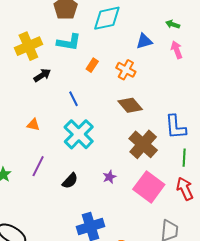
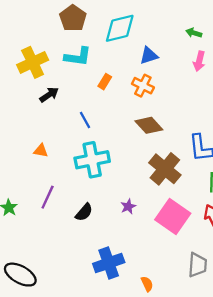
blue triangle: (144, 41) -> (149, 56), moved
pink arrow: (177, 50) -> (199, 61), turned -144
cyan cross: (79, 134) -> (92, 160), turned 36

